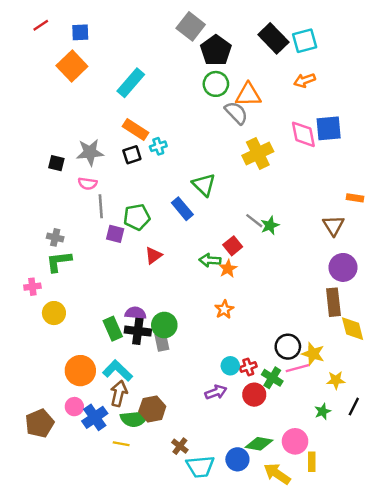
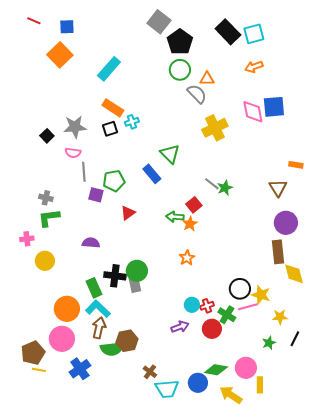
red line: (41, 25) -> (34, 21), turned 56
orange triangle: (248, 95) -> (207, 79), size x0.7
black square: (56, 163) -> (47, 136), turned 32
purple semicircle: (136, 313) -> (91, 243), moved
green rectangle: (113, 329) -> (94, 288), moved
pink circle: (74, 407) -> (62, 339), size x1.6
blue cross: (95, 417) -> (80, 369), moved
yellow line: (121, 444) -> (39, 370), moved

